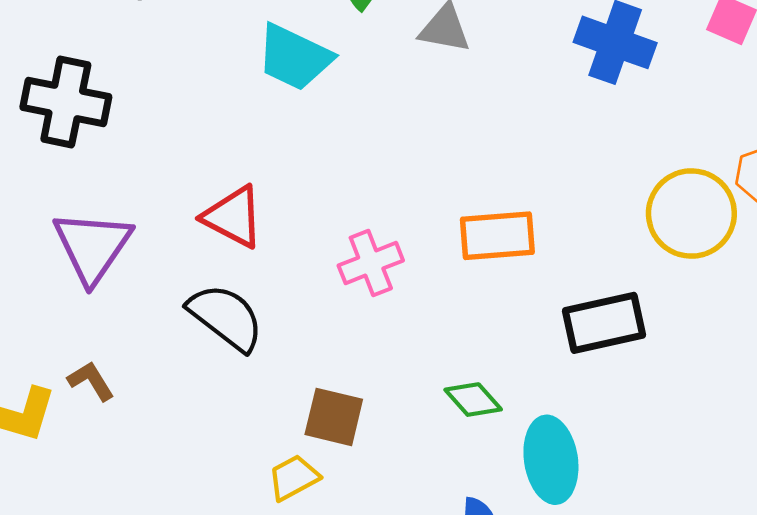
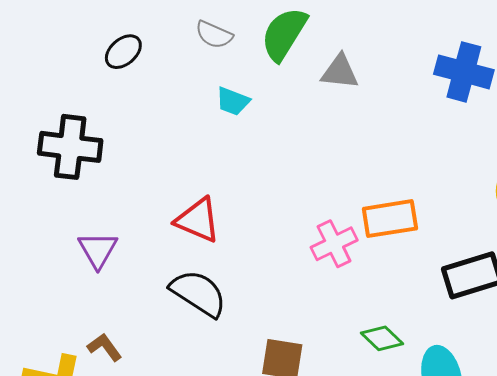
cyan trapezoid: (294, 57) -> (233, 101), size x0.6
purple triangle: (92, 247) -> (98, 250), size x0.7
pink cross: (371, 263) -> (334, 244), moved

